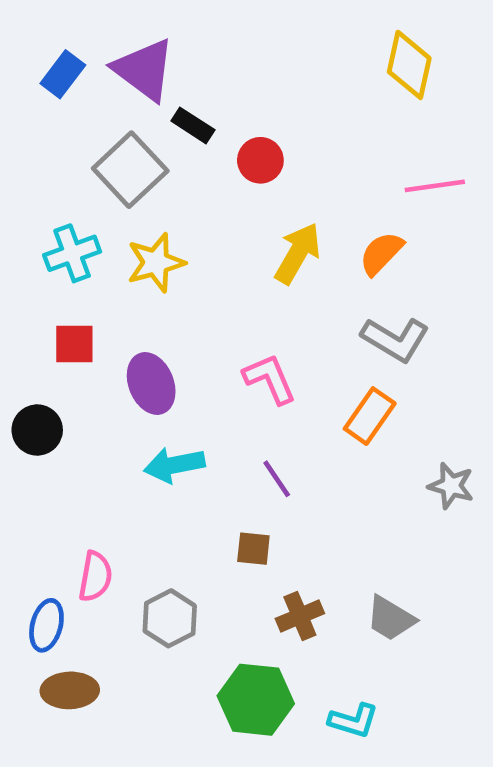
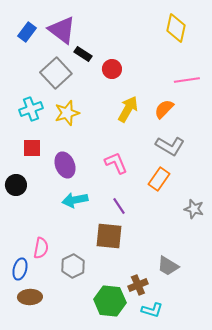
brown square: (253, 549) -> (109, 236), size x1.8
brown cross: (300, 616) -> (138, 285), moved

